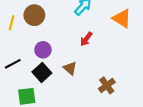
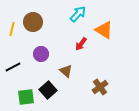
orange triangle: (122, 18) -> (104, 30), moved
black square: (42, 72) -> (48, 90), moved

